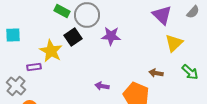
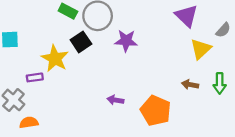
gray semicircle: (193, 12) -> (223, 30), moved
green arrow: (190, 72) -> (220, 83), turned 48
brown arrow: (156, 73) -> (190, 85), moved

